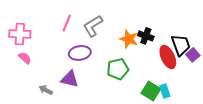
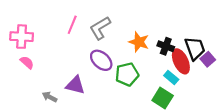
black cross: (146, 36) -> (166, 46), moved
purple ellipse: (80, 53) -> (101, 60), moved, turned 50
cyan rectangle: (165, 91) -> (171, 78), moved, turned -32

